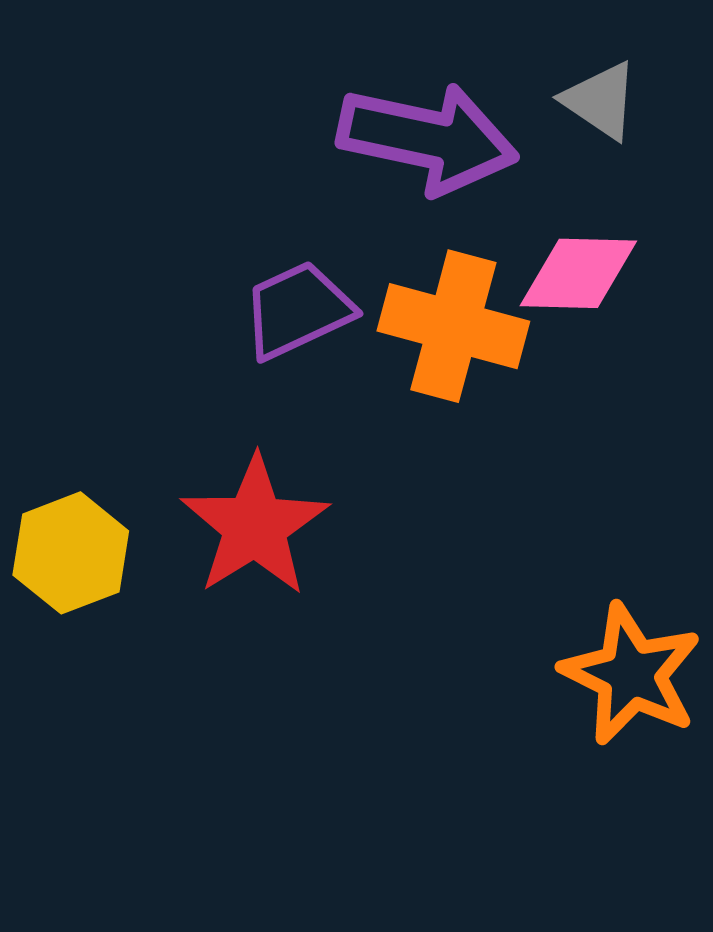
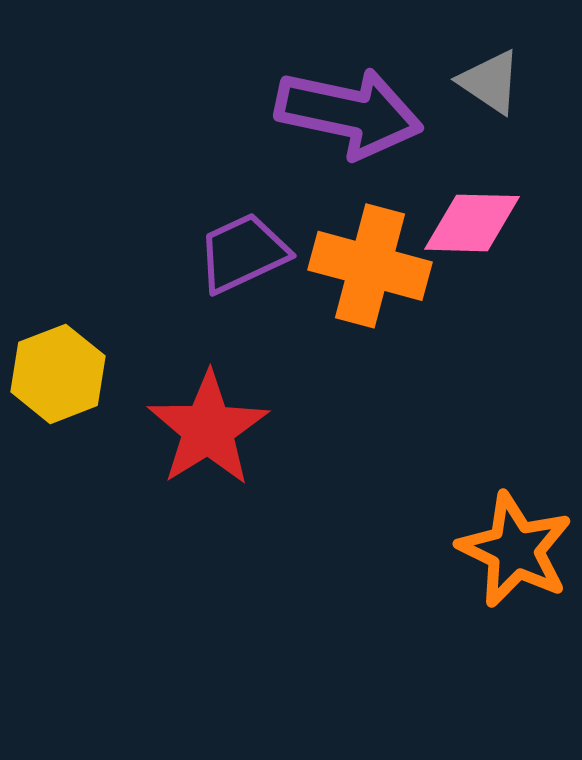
yellow hexagon: (71, 553) -> (58, 374), moved

